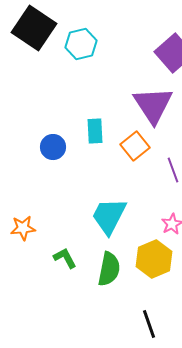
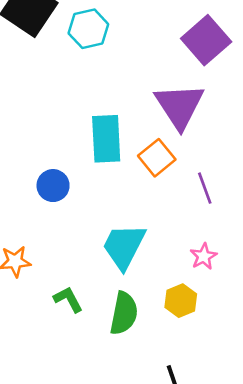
cyan rectangle: (95, 131) -> (106, 139), size x1.5
blue circle: (53, 147) -> (53, 186), moved
yellow hexagon: (154, 259) -> (181, 301), size x0.7

